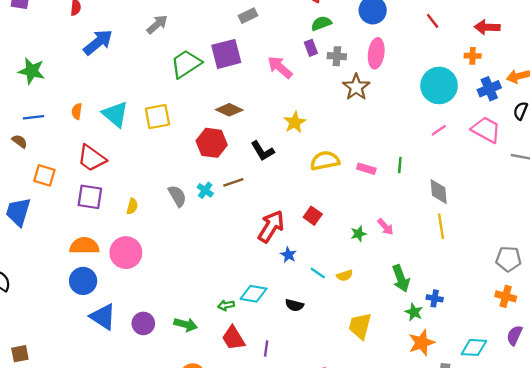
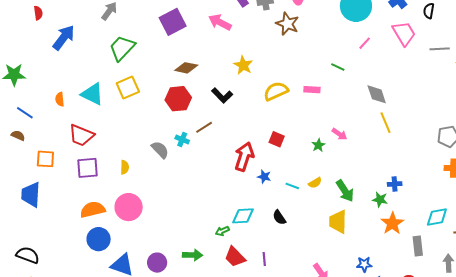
green trapezoid: (186, 64) -> (122, 48), moved
blue line: (34, 117) -> (25, 113), turned 54
pink trapezoid: (486, 130) -> (404, 33), turned 44
green line: (400, 165) -> (338, 67), moved, turned -56
green arrow: (401, 278) -> (345, 191), moved
black semicircle: (294, 305) -> (279, 217), turned 56

